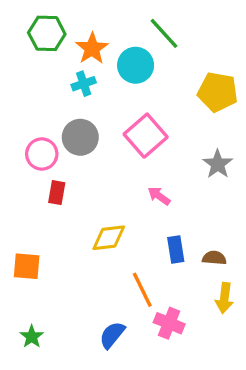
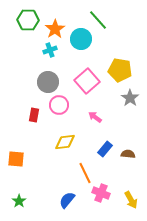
yellow pentagon: (218, 92) -> (120, 70), moved
pink circle: (42, 154) -> (59, 105), moved
blue rectangle: (176, 250) -> (105, 149), turned 49
yellow arrow: (224, 298) -> (131, 200), moved, turned -36

